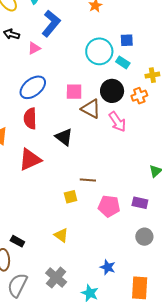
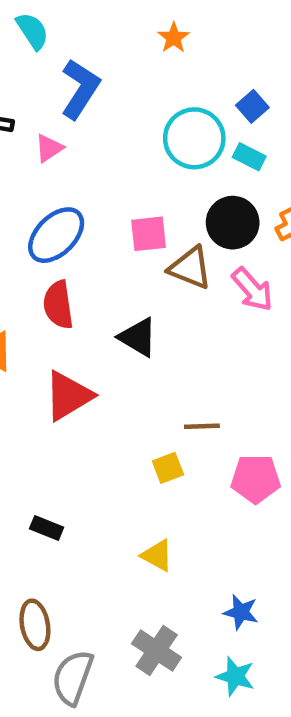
blue square: (127, 40) -> (252, 106), turned -32
black rectangle: (17, 241) -> (47, 528), moved
blue star: (108, 267) -> (241, 612), moved

